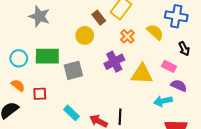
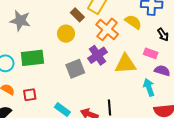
orange cross: (127, 36) -> (107, 29), size x1.6
gray square: (73, 70) -> (75, 69), moved
cyan arrow: (163, 101) -> (149, 87), turned 90

